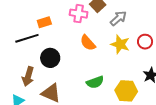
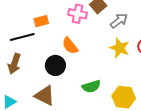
orange semicircle: (88, 43) -> (70, 46), moved
black circle: (50, 58) -> (55, 65), moved
brown arrow: (28, 76) -> (14, 64), moved

